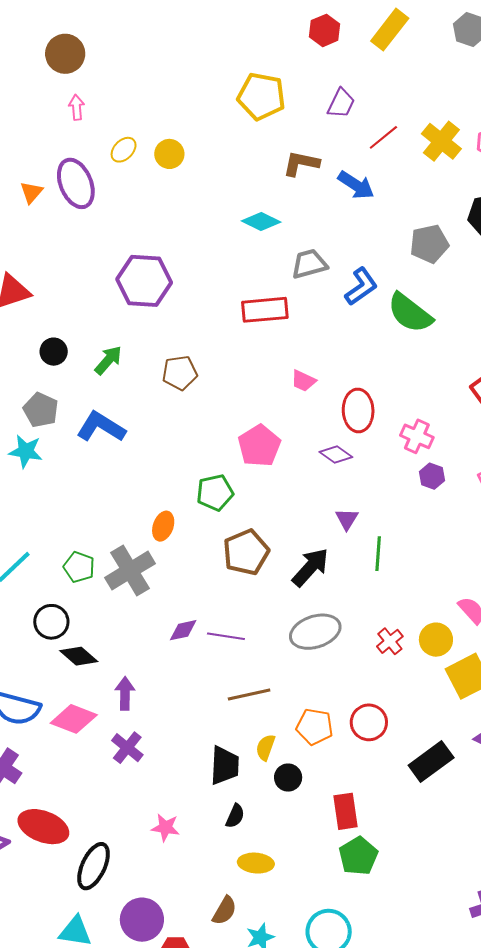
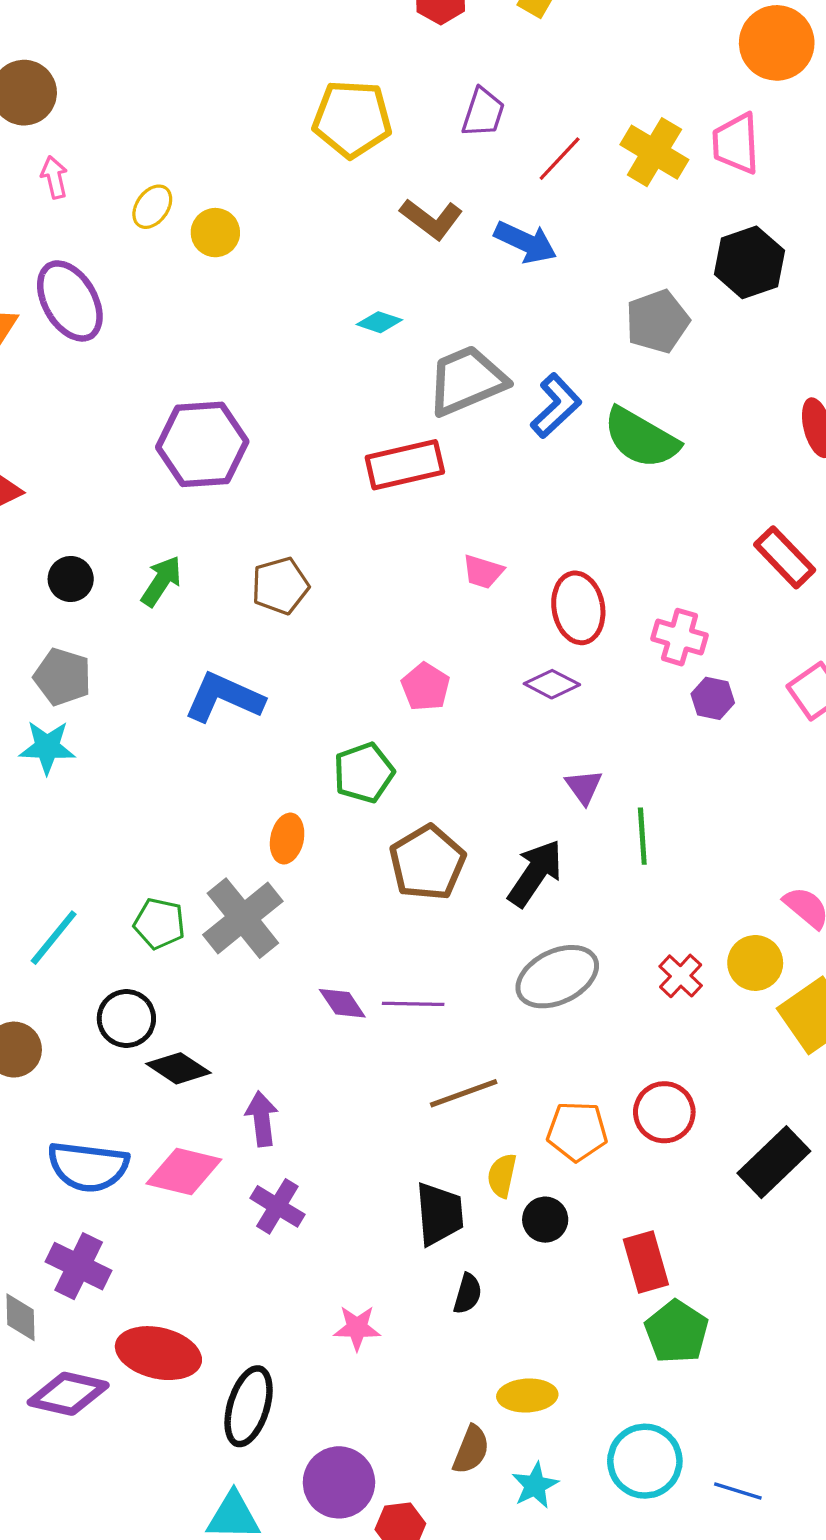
yellow ellipse: (124, 150) -> (152, 207), moved
brown L-shape: (301, 163) -> (431, 219), turned -147
cyan diamond: (261, 222) -> (379, 322), size x0.7
gray trapezoid: (309, 264) -> (467, 380), size x1.4
blue L-shape: (101, 427) -> (224, 697), moved
pink pentagon: (259, 446) -> (425, 687), size x0.7
purple diamond: (183, 630) -> (342, 1003), turned 76
yellow ellipse: (256, 863) -> (527, 1396), moved

